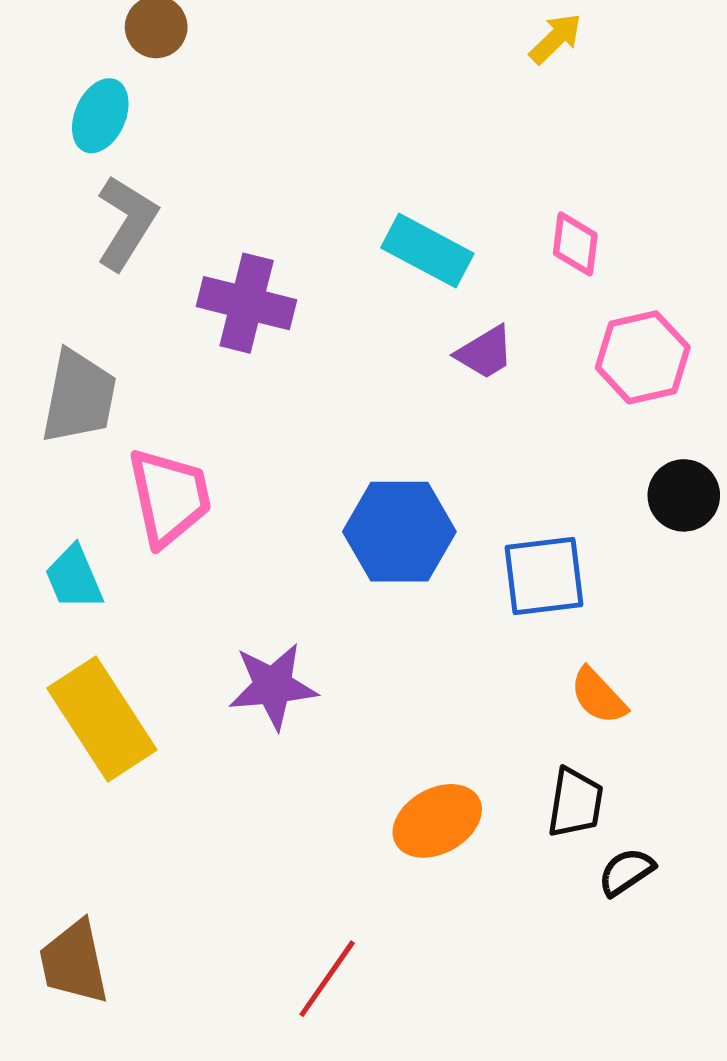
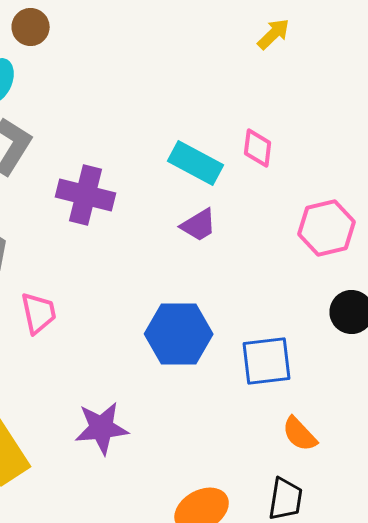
pink diamond: (575, 244) -> (258, 148), moved
purple trapezoid: (485, 352) -> (199, 225), moved
pink trapezoid: (169, 497) -> (39, 313), size x0.7

